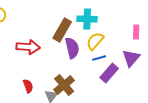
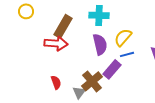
cyan cross: (87, 19) -> (99, 15), moved
brown rectangle: (62, 30) -> (63, 26), moved
purple rectangle: (109, 73) -> (112, 69), moved

